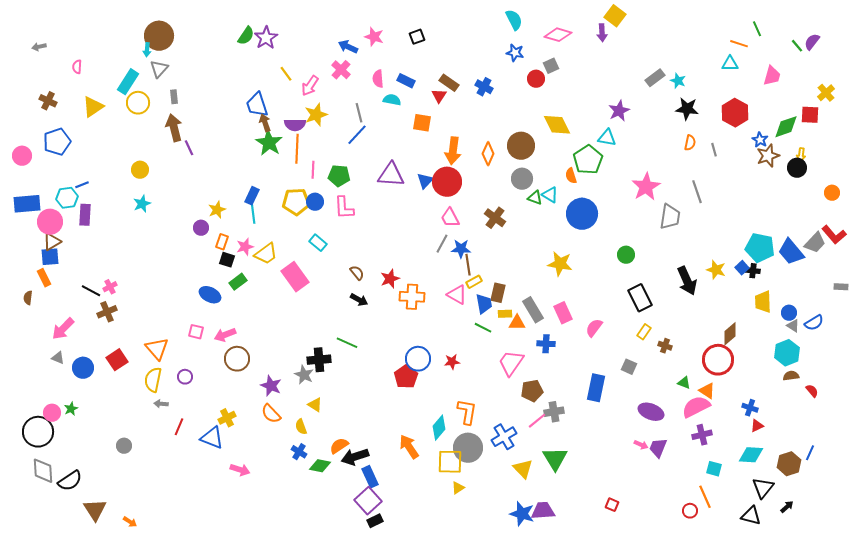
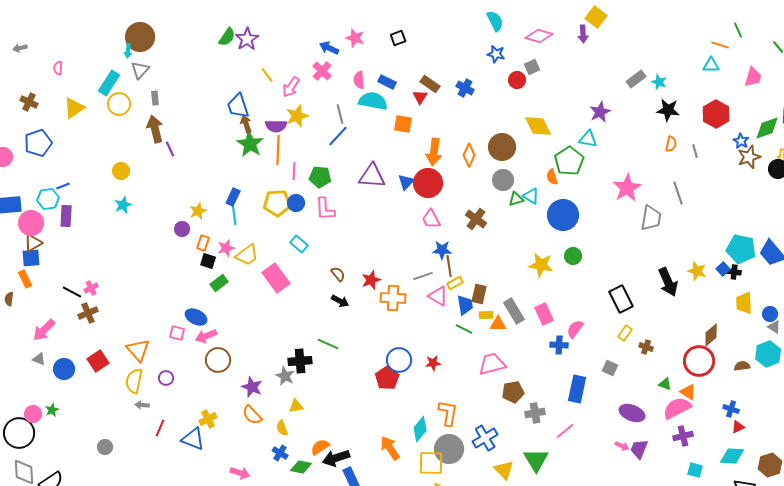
cyan semicircle: (392, 100) -> (373, 101), size x1.6
green triangle: (535, 198) -> (516, 199), turned -35
gray line: (442, 244) -> (423, 276), moved, turned 42
green circle: (626, 255) -> (573, 256), moved
blue ellipse: (210, 295) -> (196, 317), moved
blue cross: (546, 344) -> (559, 345), moved
pink trapezoid: (511, 363) -> (492, 364), turned 40
brown semicircle: (791, 376) -> (742, 366), moved
yellow triangle: (315, 405) -> (296, 406), turned -42
pink line: (537, 421) -> (565, 431), moved
pink arrow: (240, 470) -> (240, 473), moved

